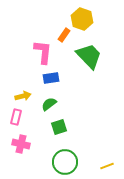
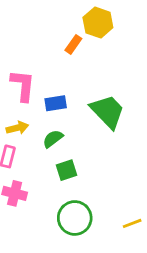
pink L-shape: (43, 52) -> (23, 85), moved
green trapezoid: (89, 56) -> (108, 111), moved

